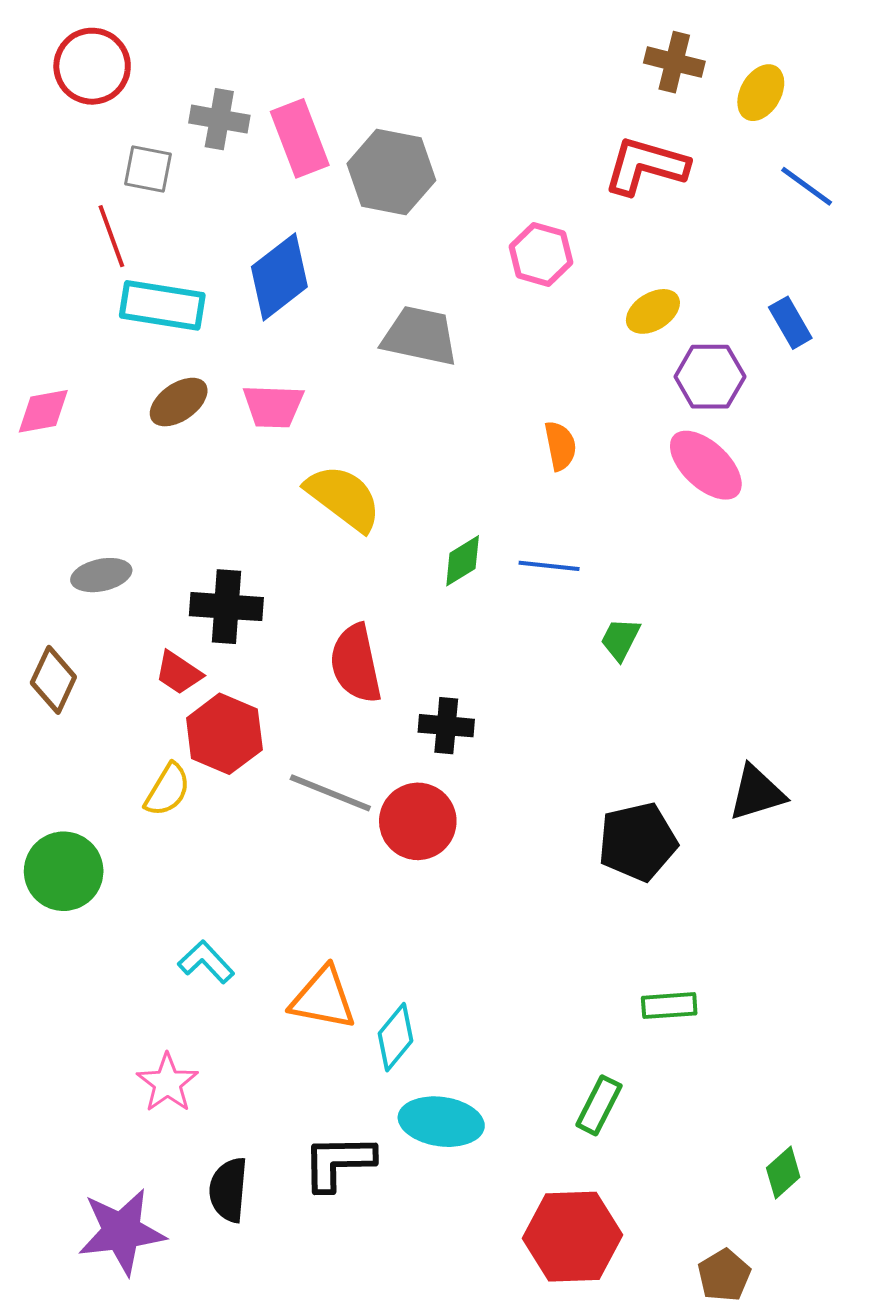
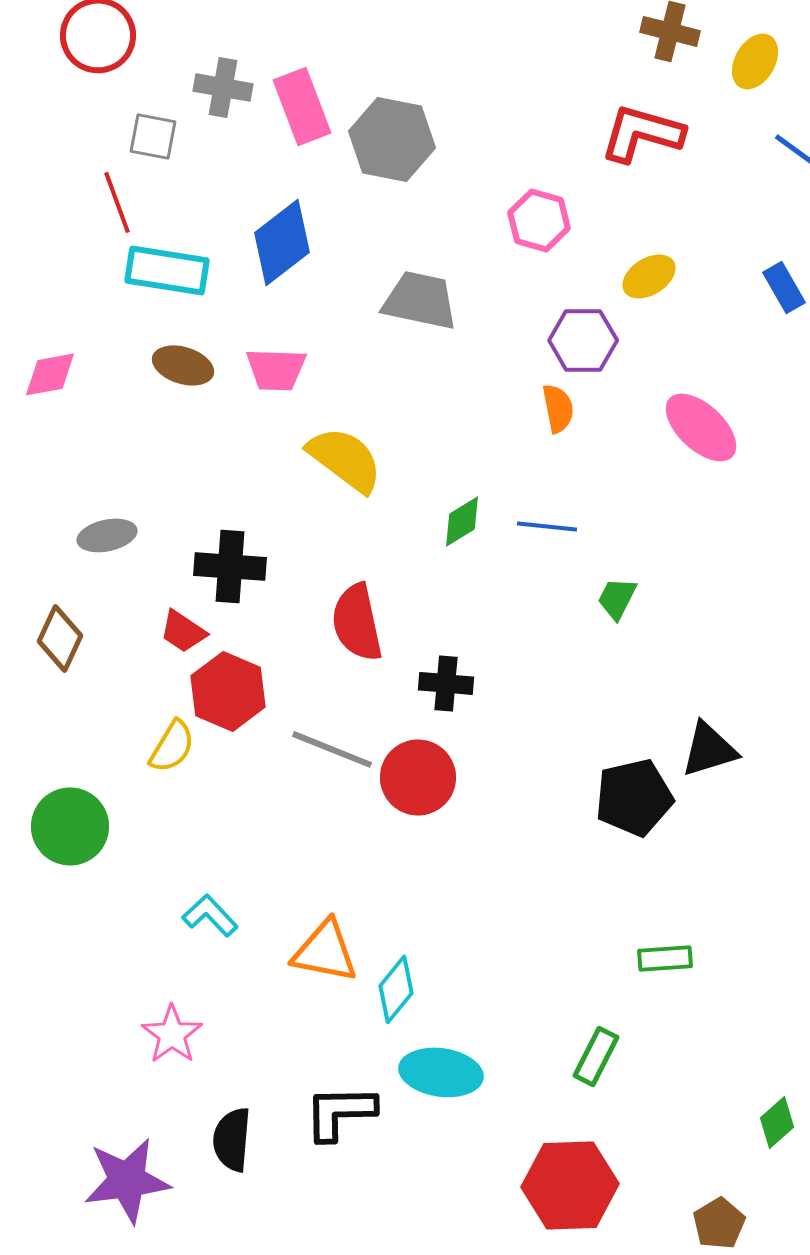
purple hexagon: (710, 377) -> (583, 340), moved
brown ellipse: (179, 402) -> (183, 365), turned 52
black triangle: (757, 793) -> (709, 749), moved

